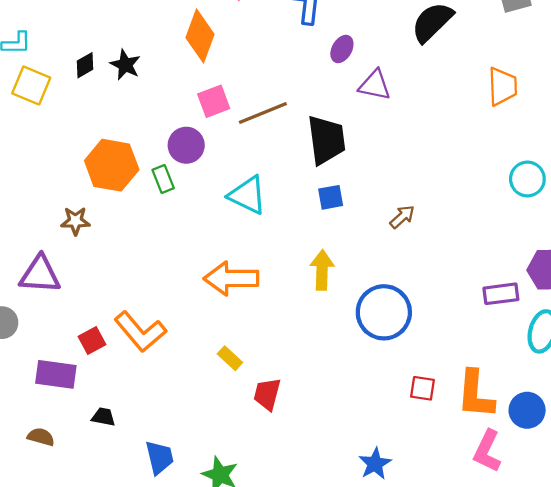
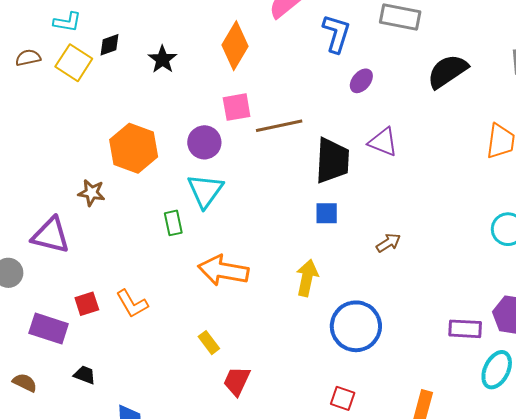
black diamond: (85, 65) -> (110, 45), moved
purple triangle: (375, 85) -> (383, 142), moved
green rectangle: (163, 179) -> (173, 223), moved
cyan triangle: (248, 195) -> (205, 191), moved, turned 30
orange L-shape: (140, 332) -> (132, 304), size x0.7
red square: (422, 388) -> (343, 398), moved

